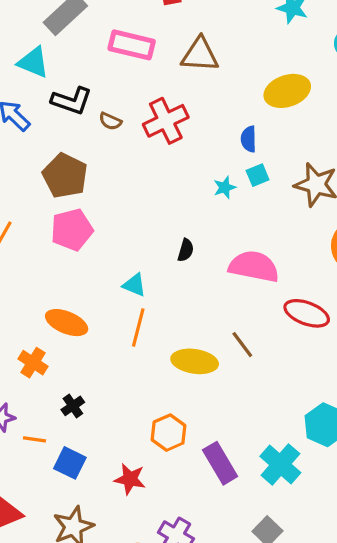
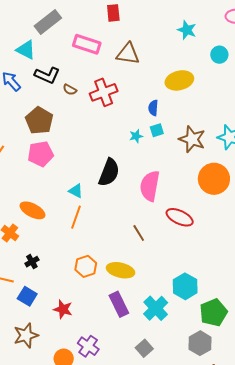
black semicircle: (186, 250) -> (109, 172), size x2.0
pink semicircle: (254, 266) -> (150, 186), turned -96
yellow ellipse: (195, 361) -> (121, 270), moved
orange hexagon: (168, 433) -> (86, 266), moved

